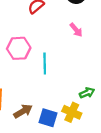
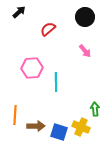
green arrow: (87, 93) -> (95, 109), turned -72
brown arrow: (23, 111) -> (36, 126), turned 30

